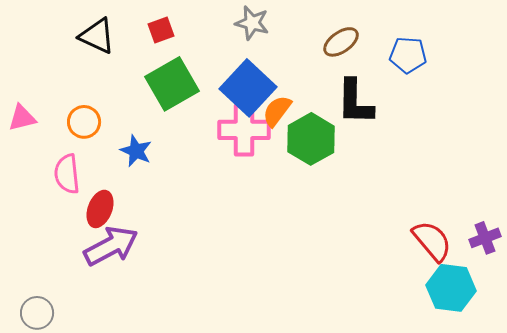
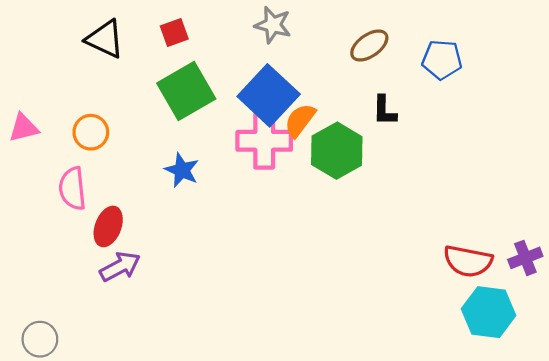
black L-shape: (355, 102) -> (384, 111), size x0.6
blue star: (136, 151) -> (182, 170), moved
red semicircle: (432, 241) -> (468, 261), turned 141
purple arrow: (111, 246) -> (120, 267), size x0.7

